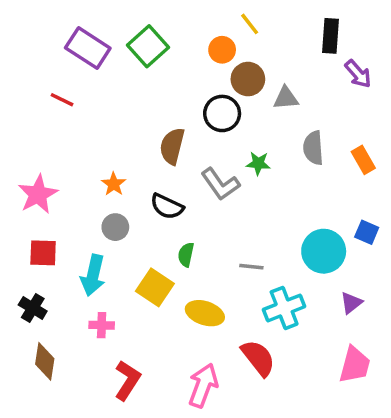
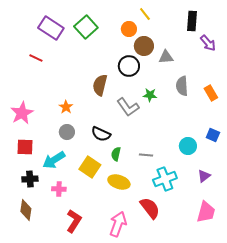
black semicircle: (167, 206) -> (101, 134), moved
cyan circle: (324, 251) -> (188, 146), size x0.7
green semicircle: (186, 255) -> (116, 154), moved
cyan arrow: (93, 275) -> (54, 160), turned 45
black cross: (33, 308) -> (30, 179), moved, turned -35

